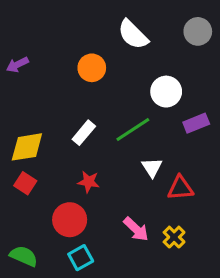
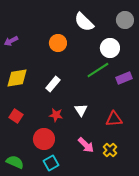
white circle: (166, 92) -> (110, 48), moved
green line: (133, 130) -> (98, 70), moved
yellow diamond: (27, 147) -> (17, 78), moved
white triangle: (152, 167) -> (81, 110), moved

